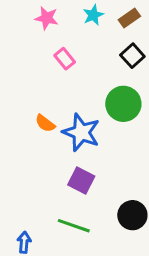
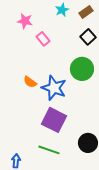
pink star: (47, 18) -> (25, 21), moved
purple square: (81, 181) -> (54, 120), size x1.4

